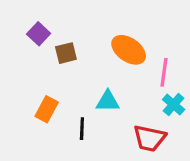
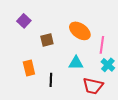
brown square: (66, 53) -> (47, 40), moved
cyan triangle: (108, 101) -> (76, 63), moved
orange rectangle: (47, 109) -> (29, 68), turned -42

